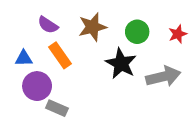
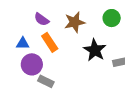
green circle: (137, 32) -> (112, 18), moved

